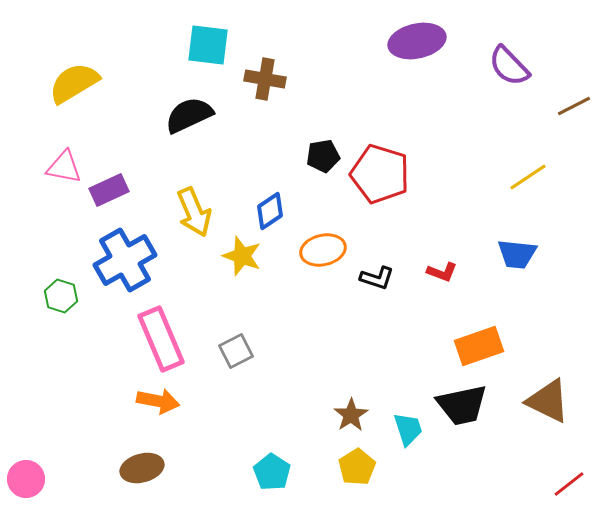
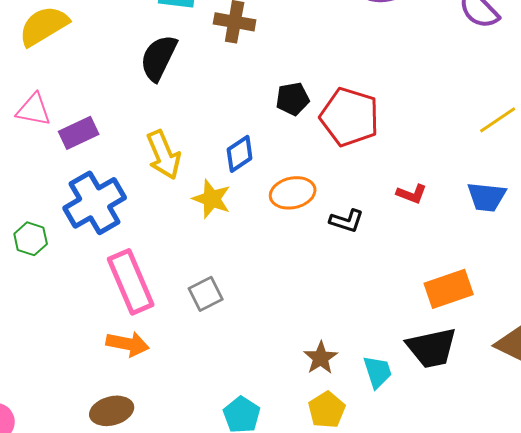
black semicircle: (189, 115) -> (159, 58), turned -39
red L-shape: (442, 272) -> (412, 194), moved

